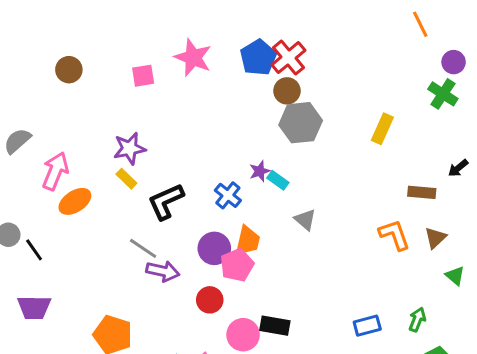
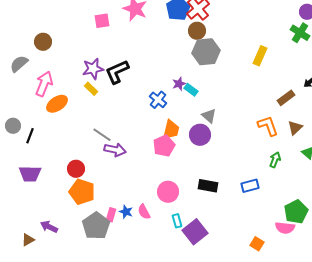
brown circle: (69, 70) -> (43, 42), moved
brown rectangle: (422, 192) -> (286, 98), turned -42
black L-shape: (166, 201) -> (117, 72), moved
purple circle: (214, 248) -> (200, 135), moved
black line: (34, 250) -> (30, 136), turned 56
red circle: (210, 300) -> (76, 169), moved
green arrow: (417, 320) -> (275, 160), moved
black rectangle: (275, 326) -> (208, 186), moved

